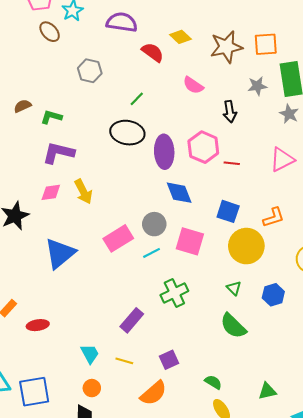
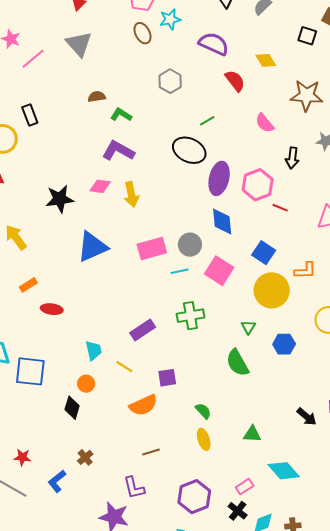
yellow diamond: (180, 37) -> (266, 60), moved

